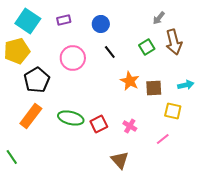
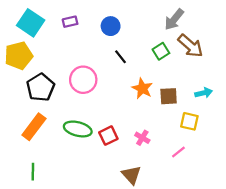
gray arrow: (159, 18) -> (174, 20), size x1.5
brown arrow: (174, 42) -> (190, 46), turned -35
pink circle: (73, 58) -> (83, 80), moved
green line: (12, 157) -> (33, 172), moved, turned 35

